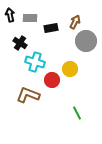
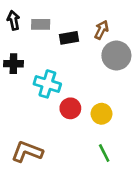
black cross: (20, 43) -> (13, 64), moved, turned -32
yellow circle: (70, 69) -> (101, 114), moved
brown L-shape: (28, 95) -> (27, 152), moved

